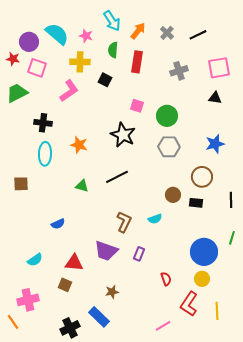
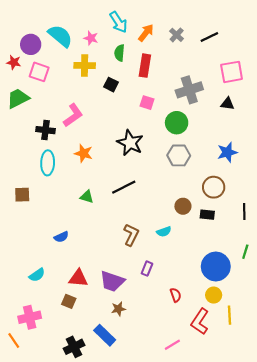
gray cross: (179, 71) -> (189, 90), moved, size x1.4
pink L-shape: (69, 91) -> (73, 115), moved
pink square: (137, 106) -> (147, 103), moved
purple trapezoid: (106, 251) -> (112, 281), moved
yellow line: (217, 311) -> (229, 315), moved

